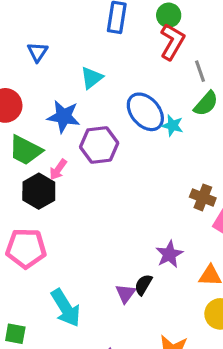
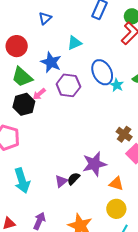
purple star: (169, 254) -> (94, 164), size x1.4

